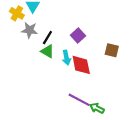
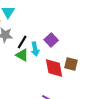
brown square: (112, 50) -> (71, 64), moved
cyan arrow: (66, 58) -> (35, 49), moved

